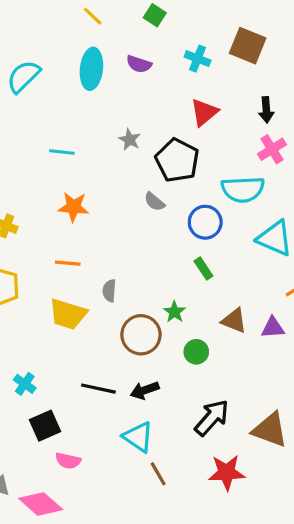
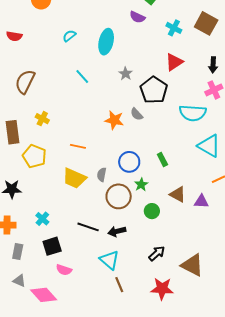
purple semicircle: (139, 64) -> (137, 17), moved
cyan ellipse: (91, 69) -> (106, 42), moved
cyan semicircle: (23, 77) -> (69, 36), moved, size x0.6
cyan line: (62, 152) -> (82, 76), turned 35
orange star: (74, 207) -> (114, 120), moved
blue circle: (205, 222) -> (129, 162), moved
gray semicircle: (109, 291) -> (102, 175), moved
black arrow: (212, 418) -> (157, 253), size x0.7

